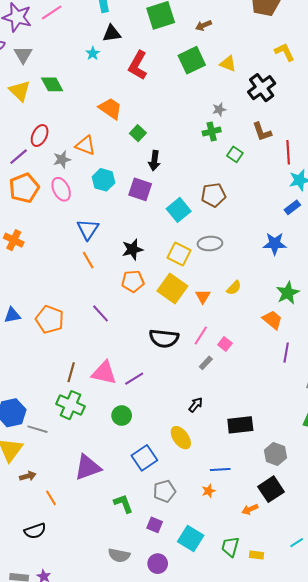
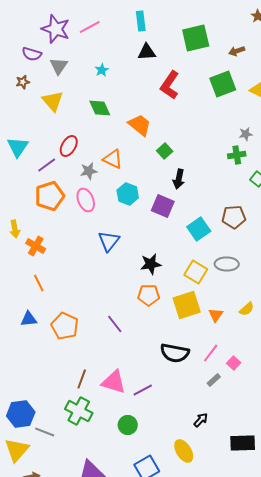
cyan star: (93, 53) -> (102, 70), moved
green diamond: (52, 84) -> (100, 108), moved
orange line: (88, 260) -> (39, 283), moved
yellow square: (172, 288) -> (187, 305), turned 32

